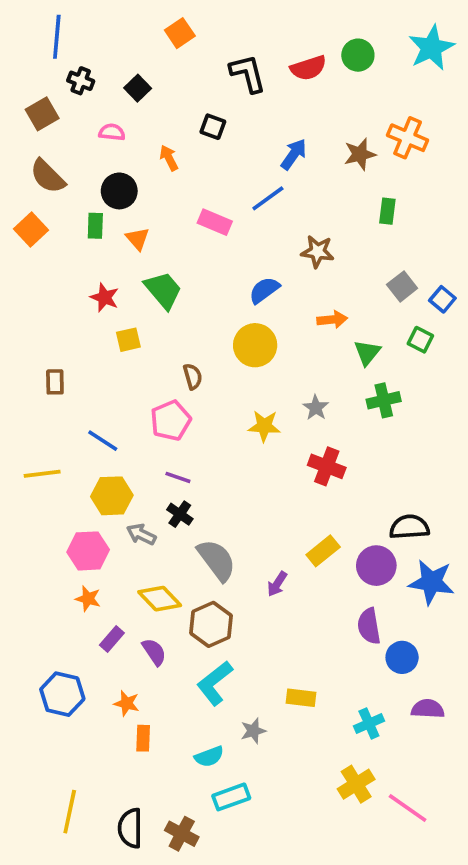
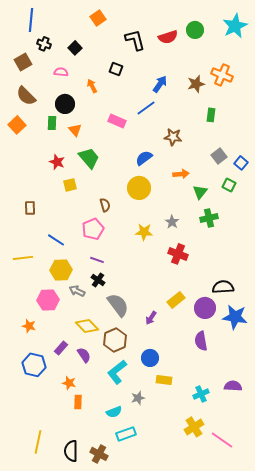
orange star: (88, 599) -> (29, 326), moved
blue circle: (402, 657) -> (150, 358), moved
blue hexagon: (62, 694) -> (34, 365), moved

